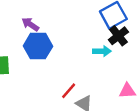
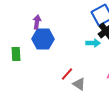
purple arrow: (30, 24) -> (37, 22), turned 64

